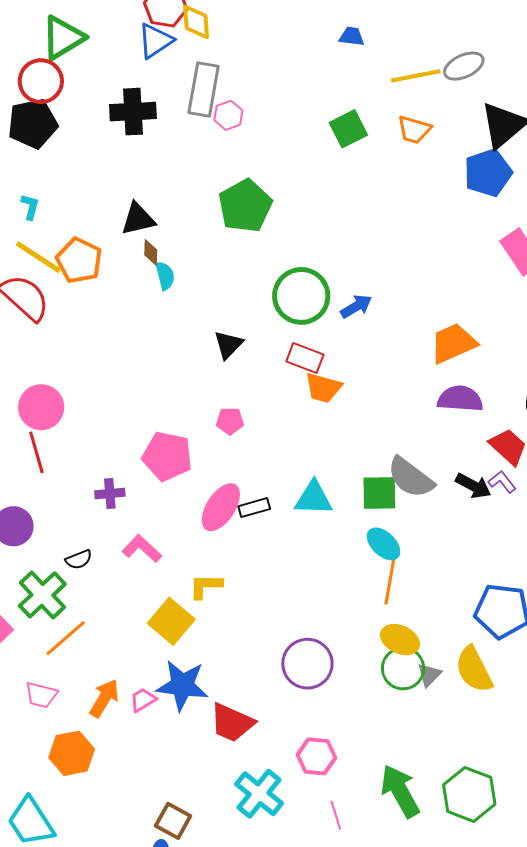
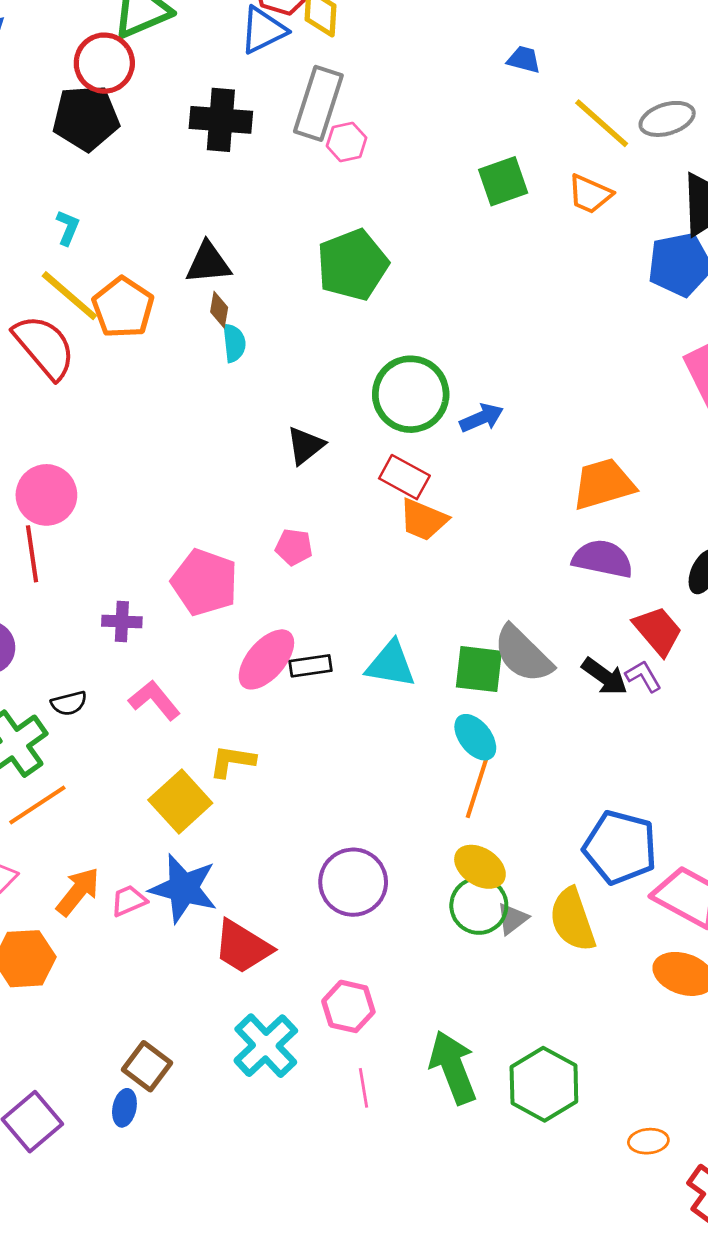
yellow line: (416, 76) -> (602, 123), turned 45

